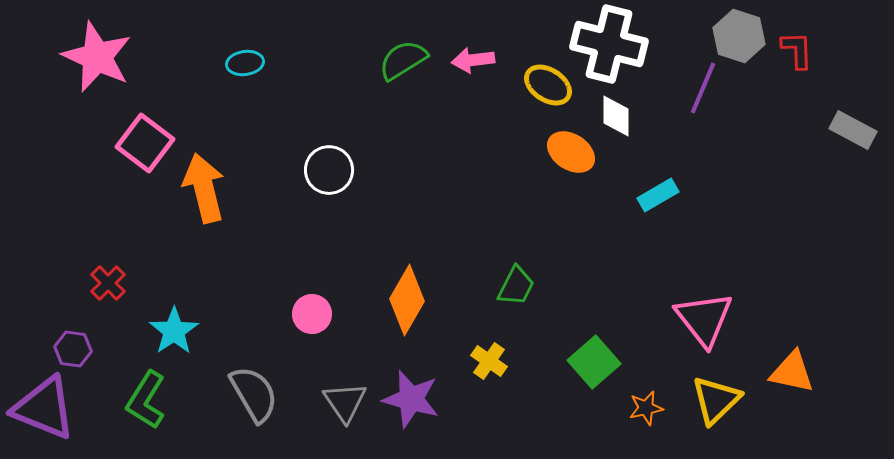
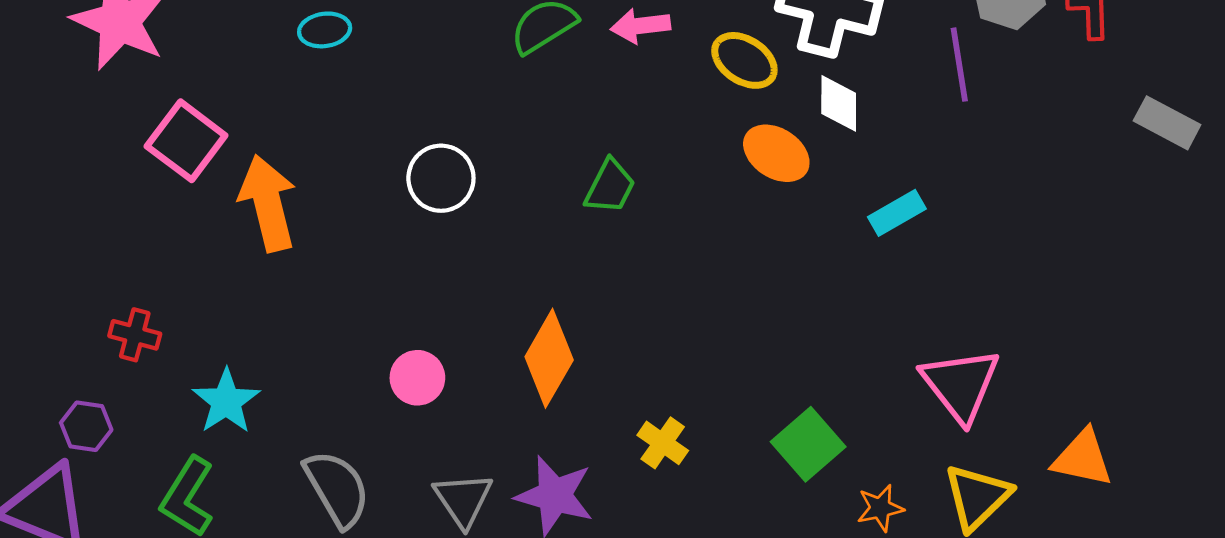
purple line: (703, 88) -> (959, 65), turned -32
red cross: (108, 283) -> (135, 335), turned -30
green trapezoid: (516, 286) -> (610, 187), moved

